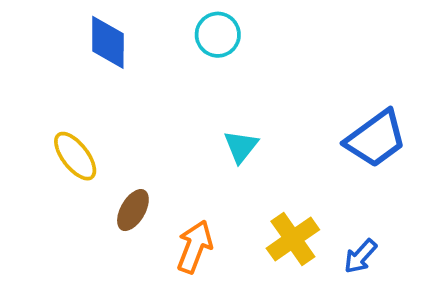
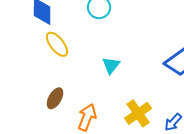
yellow ellipse: (75, 156) -> (57, 44), moved

